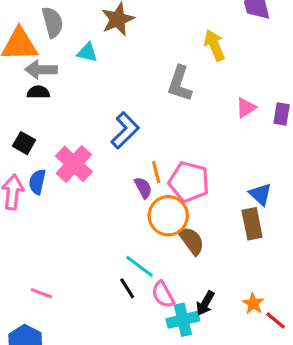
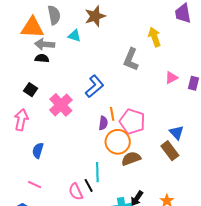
blue semicircle: (37, 182) -> (38, 150), moved
purple semicircle: (143, 188) -> (103, 123), turned 32
brown rectangle: (252, 224) -> (170, 151), turned -30
brown semicircle: (191, 241) -> (131, 159), turned -78
cyan line: (139, 266) -> (97, 172), turned 48
pink semicircle: (163, 294) -> (76, 192), moved

